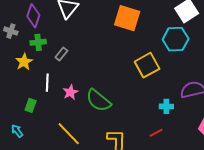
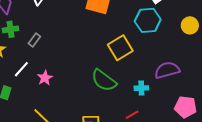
white line: (47, 83) -> (21, 69), turned 42
green semicircle: (98, 100) -> (104, 80), moved

